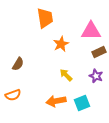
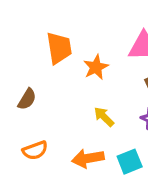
orange trapezoid: (45, 18) -> (59, 48), moved
orange semicircle: (13, 95) -> (35, 150), moved

